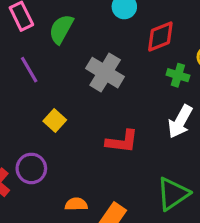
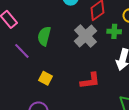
green semicircle: (61, 29) -> (44, 36), moved
gray cross: (105, 73) -> (86, 36), moved, turned 30

